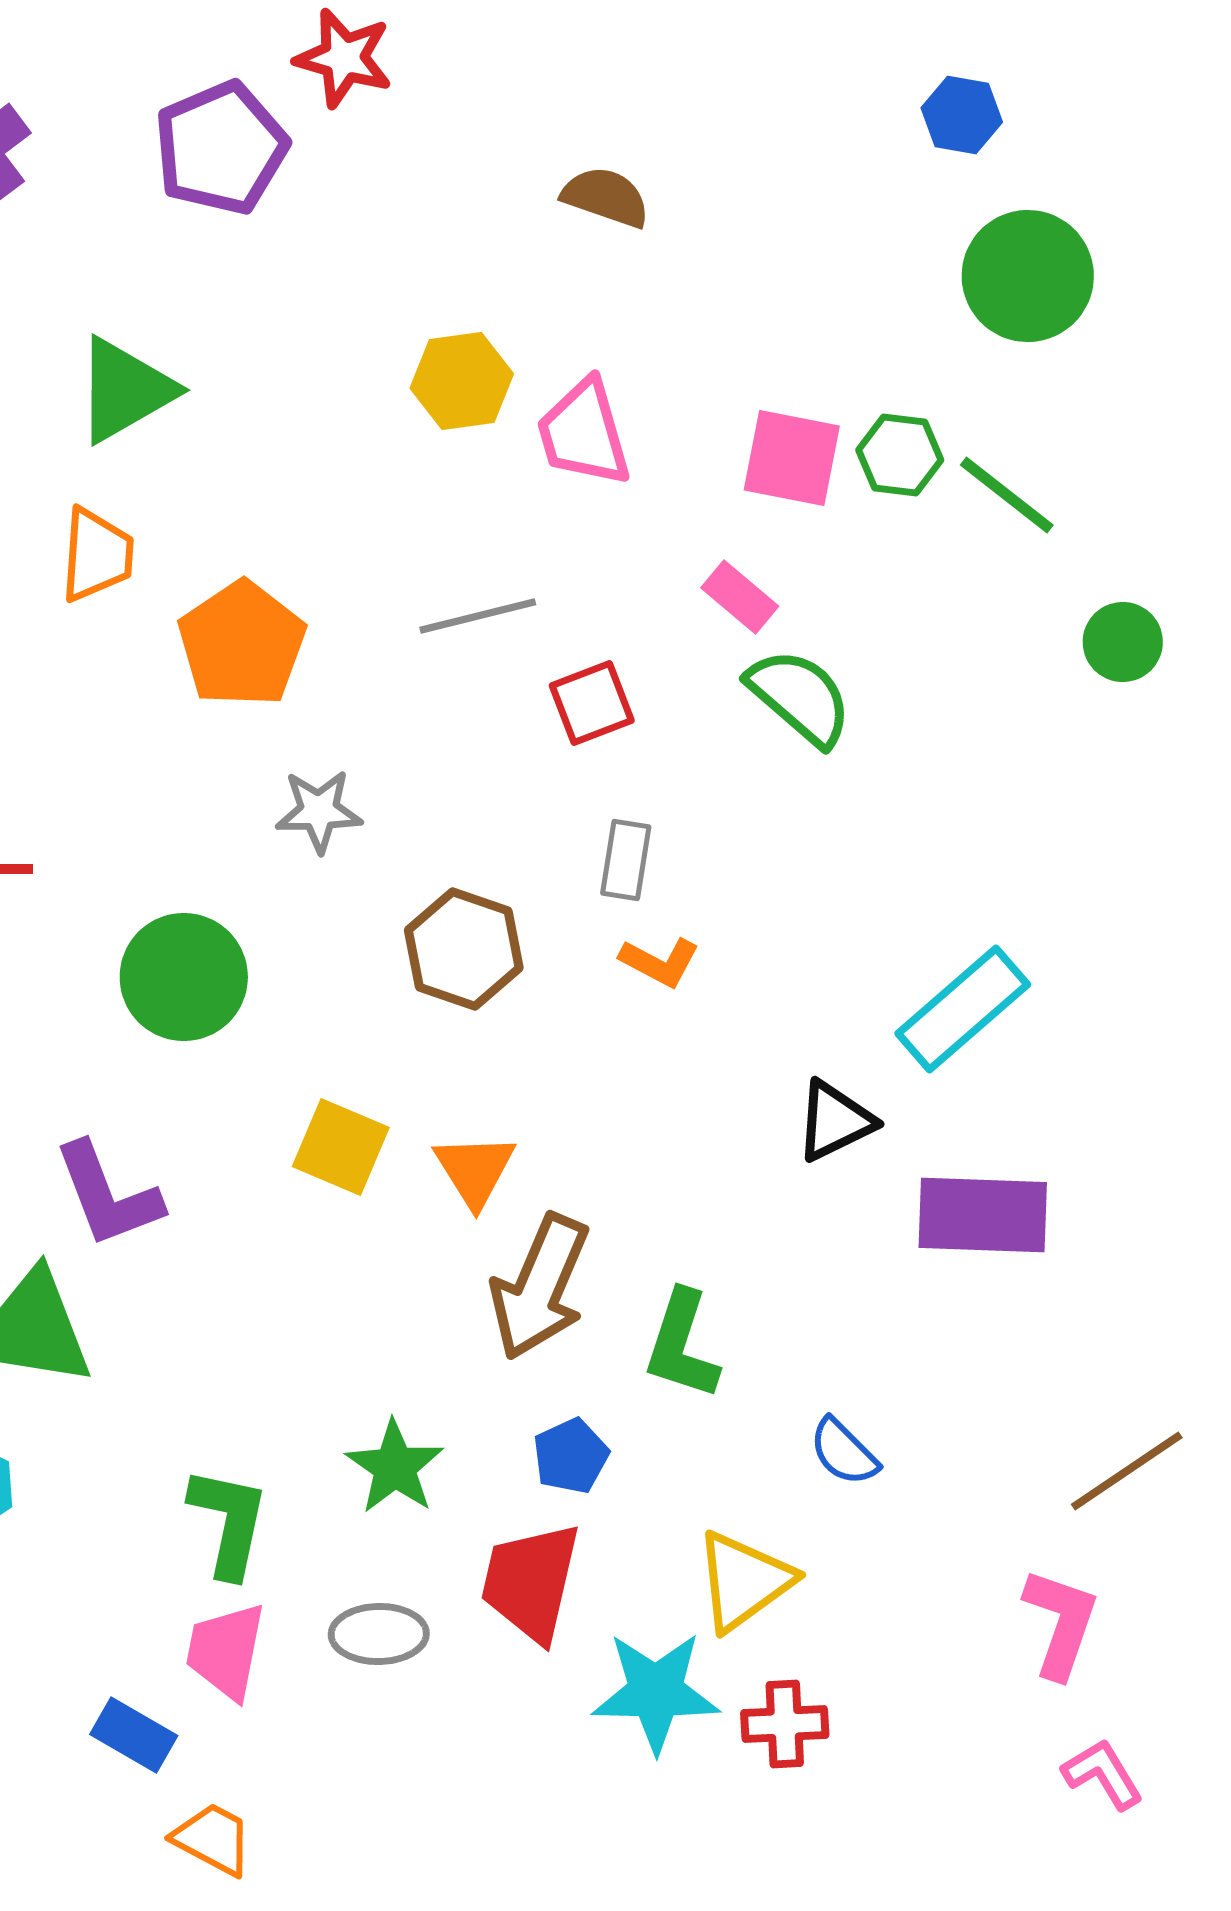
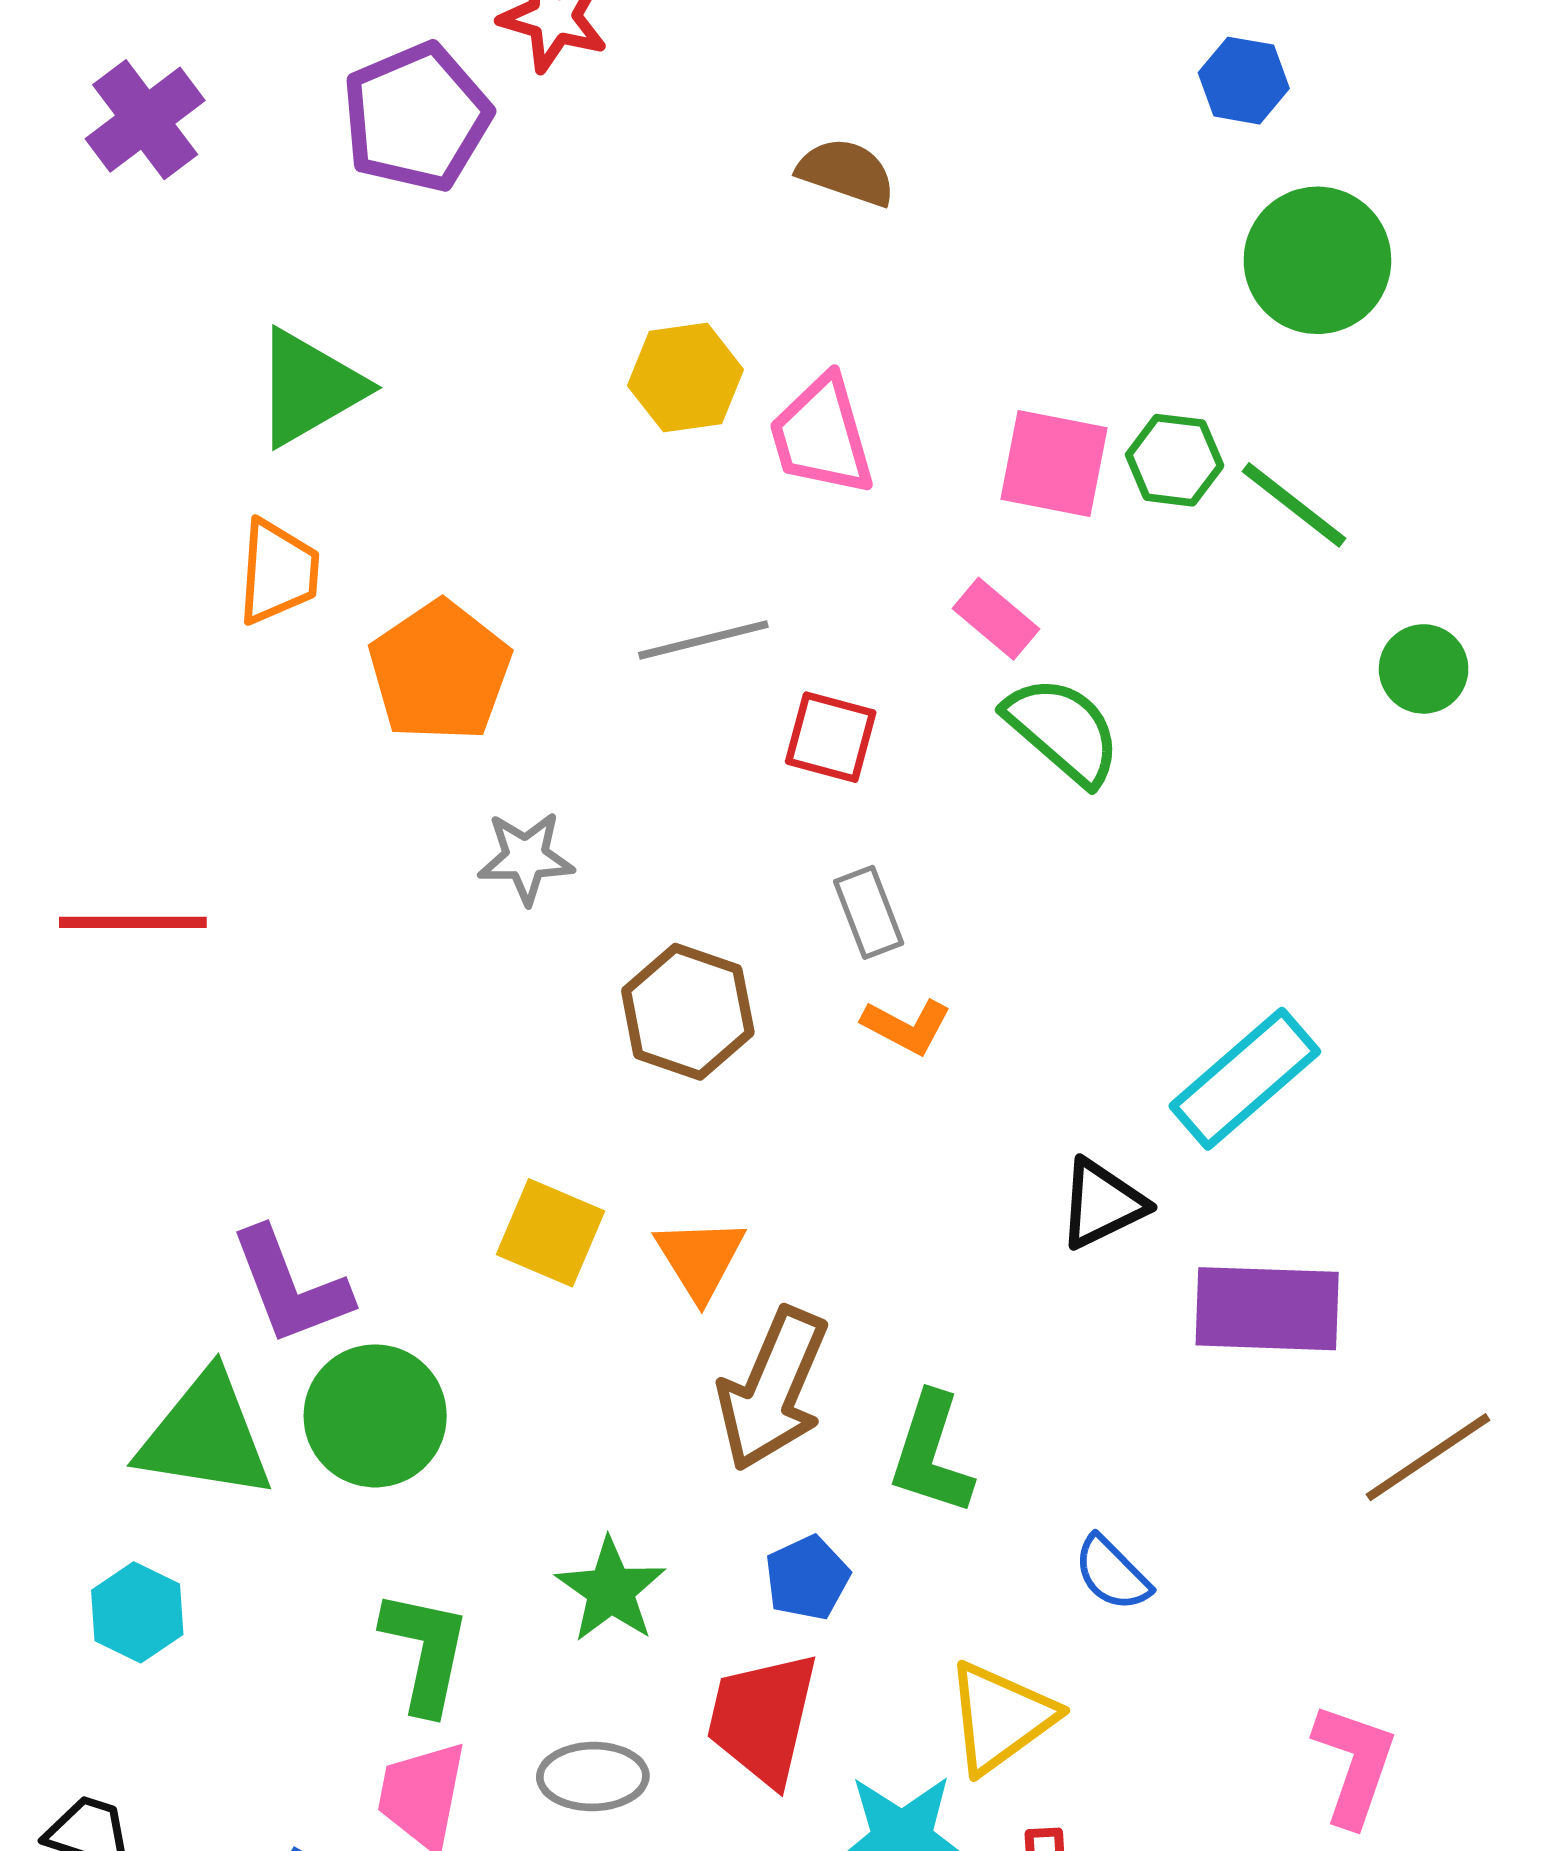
red square: (592, 703) -> (831, 737), turned 36
gray rectangle: (626, 860) -> (869, 912), turned -30
green circle: (184, 977) -> (375, 1416), moved
brown line: (1127, 1471) -> (1428, 1457), moved

